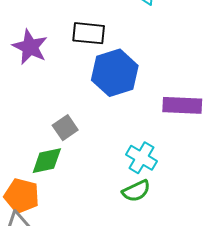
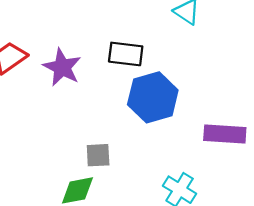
gray square: (65, 128) -> (98, 155), turned 30

